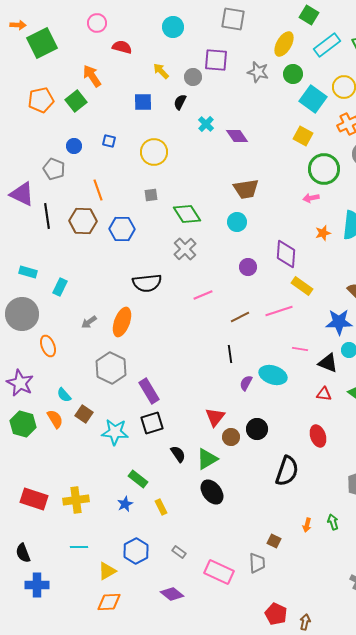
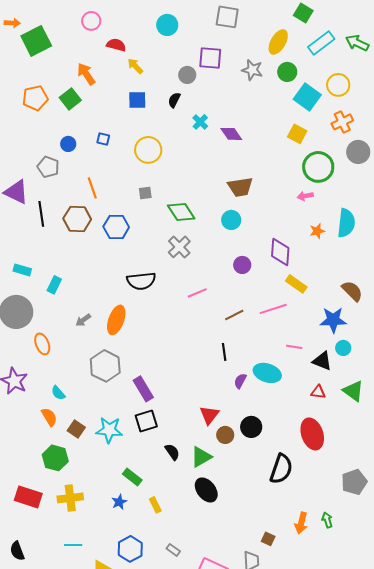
yellow arrow: (161, 71) -> (135, 66), moved
brown square: (84, 414) -> (76, 429), moved
green hexagon: (23, 424) -> (55, 458), moved
red ellipse: (318, 436) -> (312, 434), size x1.4
orange arrow: (307, 525) -> (301, 523), size x1.5

